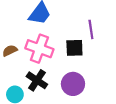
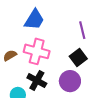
black square: (74, 48) -> (78, 57), moved, turned -30

